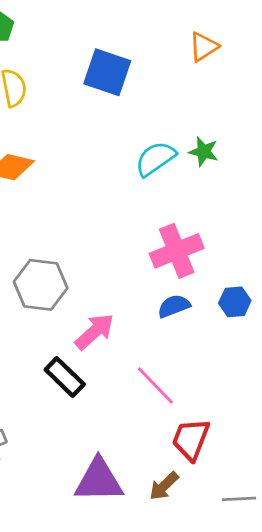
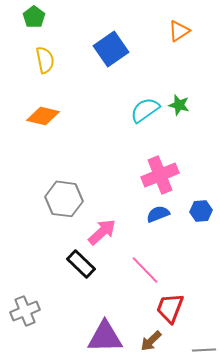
blue square: (107, 72) -> (111, 49), turned 36

